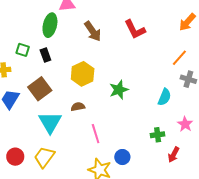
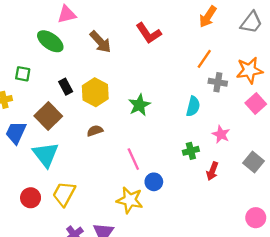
green ellipse: (50, 25) -> (50, 41), turned -60
black rectangle: (45, 55) -> (66, 87), moved
cyan triangle: (50, 122) -> (46, 155), moved
pink line: (96, 134) -> (133, 159), moved

